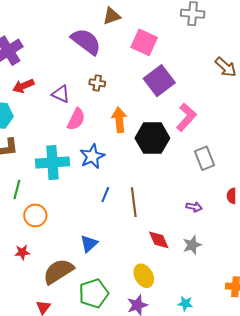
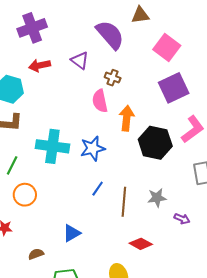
purple triangle: (61, 94) -> (80, 60), moved
pink semicircle: (76, 119) -> (100, 101), moved, turned 130
red diamond: (159, 240) -> (141, 244), turned -50
gray star: (192, 245) -> (157, 198), moved
brown semicircle: (58, 271) -> (36, 254), size x0.5

